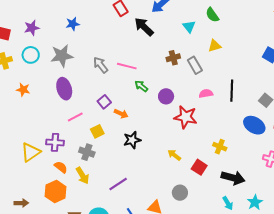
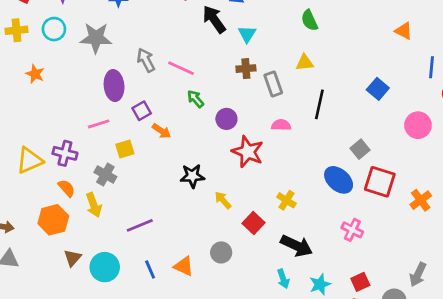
cyan triangle: (189, 27) -> (247, 34), moved
purple ellipse: (64, 89) -> (114, 86), moved
black line: (232, 91) -> (319, 104), moved
black star: (132, 140) -> (192, 176), moved

